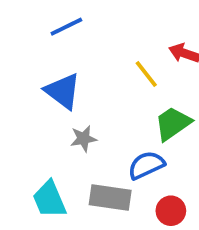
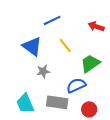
blue line: (66, 27) -> (52, 20), moved
yellow line: (146, 74) -> (65, 45), moved

